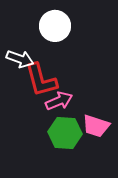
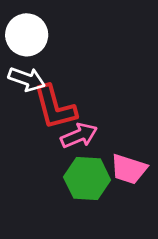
white circle: (55, 26) -> (27, 35), moved

